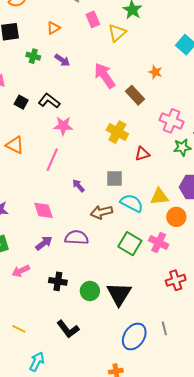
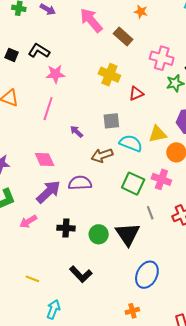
purple arrow: (44, 243) -> (48, 192), size x1.5
gray line: (164, 328) -> (150, 213), moved

